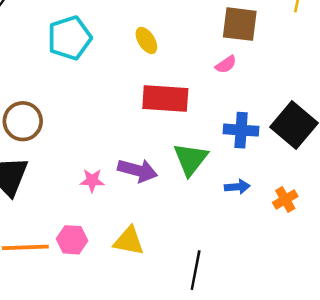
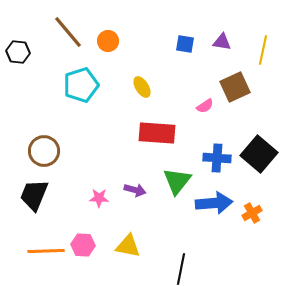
brown square: (240, 24) -> (235, 87), moved, turned -32
purple arrow: (138, 170) -> (135, 190), size x0.7
blue arrow: (237, 187) -> (214, 203), size x1.8

